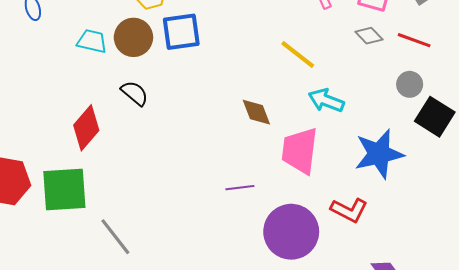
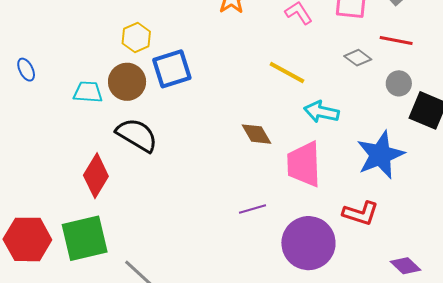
gray diamond: (369, 36) -> (358, 58), moved
black semicircle: (135, 93) -> (137, 135), size x1.5

